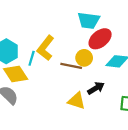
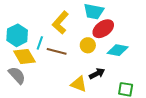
yellow L-shape: (46, 48) -> (60, 23), moved
brown line: (71, 66) -> (57, 51), moved

